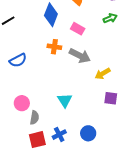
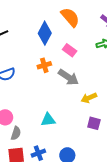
orange cross: (54, 47) -> (44, 65), turned -32
cyan triangle: (65, 100) -> (48, 120), turned 49

